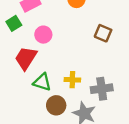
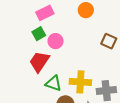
green square: (14, 23) -> (39, 34), moved
yellow cross: (72, 80) -> (80, 82), size x1.5

